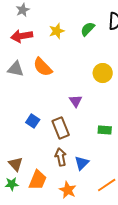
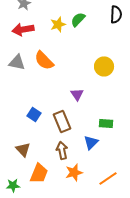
green semicircle: (88, 29) -> (78, 19), moved
blue triangle: (82, 163) -> (91, 142), moved
brown triangle: (16, 164) -> (23, 149), moved
green star: (12, 184) -> (13, 185), moved
orange star: (68, 190) -> (74, 172), moved, turned 30

